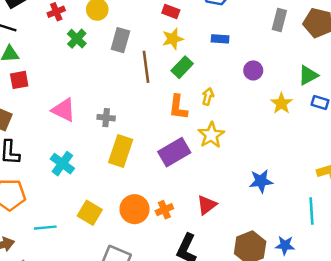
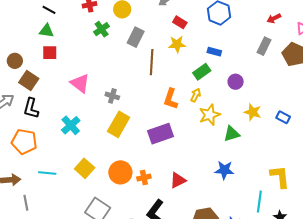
green rectangle: (182, 67) -> (202, 72), moved
green triangle: (308, 75) -> (232, 134), moved
yellow star: (281, 103) -> (253, 112), turned -30
yellow star: (211, 135) -> (210, 115), moved

